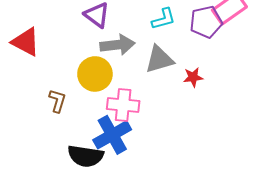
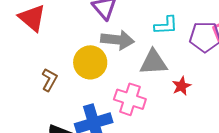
red star: (193, 77) -> (181, 86), turned -30
pink cross: (123, 105) -> (130, 99), moved

